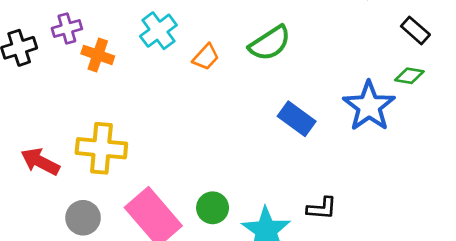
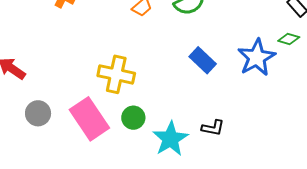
yellow cross: (101, 148) -> (116, 74), moved

